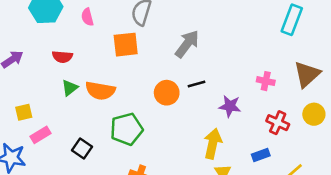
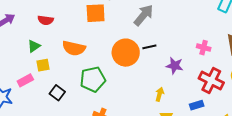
green triangle: (70, 88) -> (34, 46), moved
orange circle: (167, 93) -> (126, 53), size x1.4
yellow square: (24, 112) -> (43, 65), moved
red cross: (278, 123) -> (211, 80), size x1.4
yellow arrow: (213, 144) -> (160, 94), size x0.6

